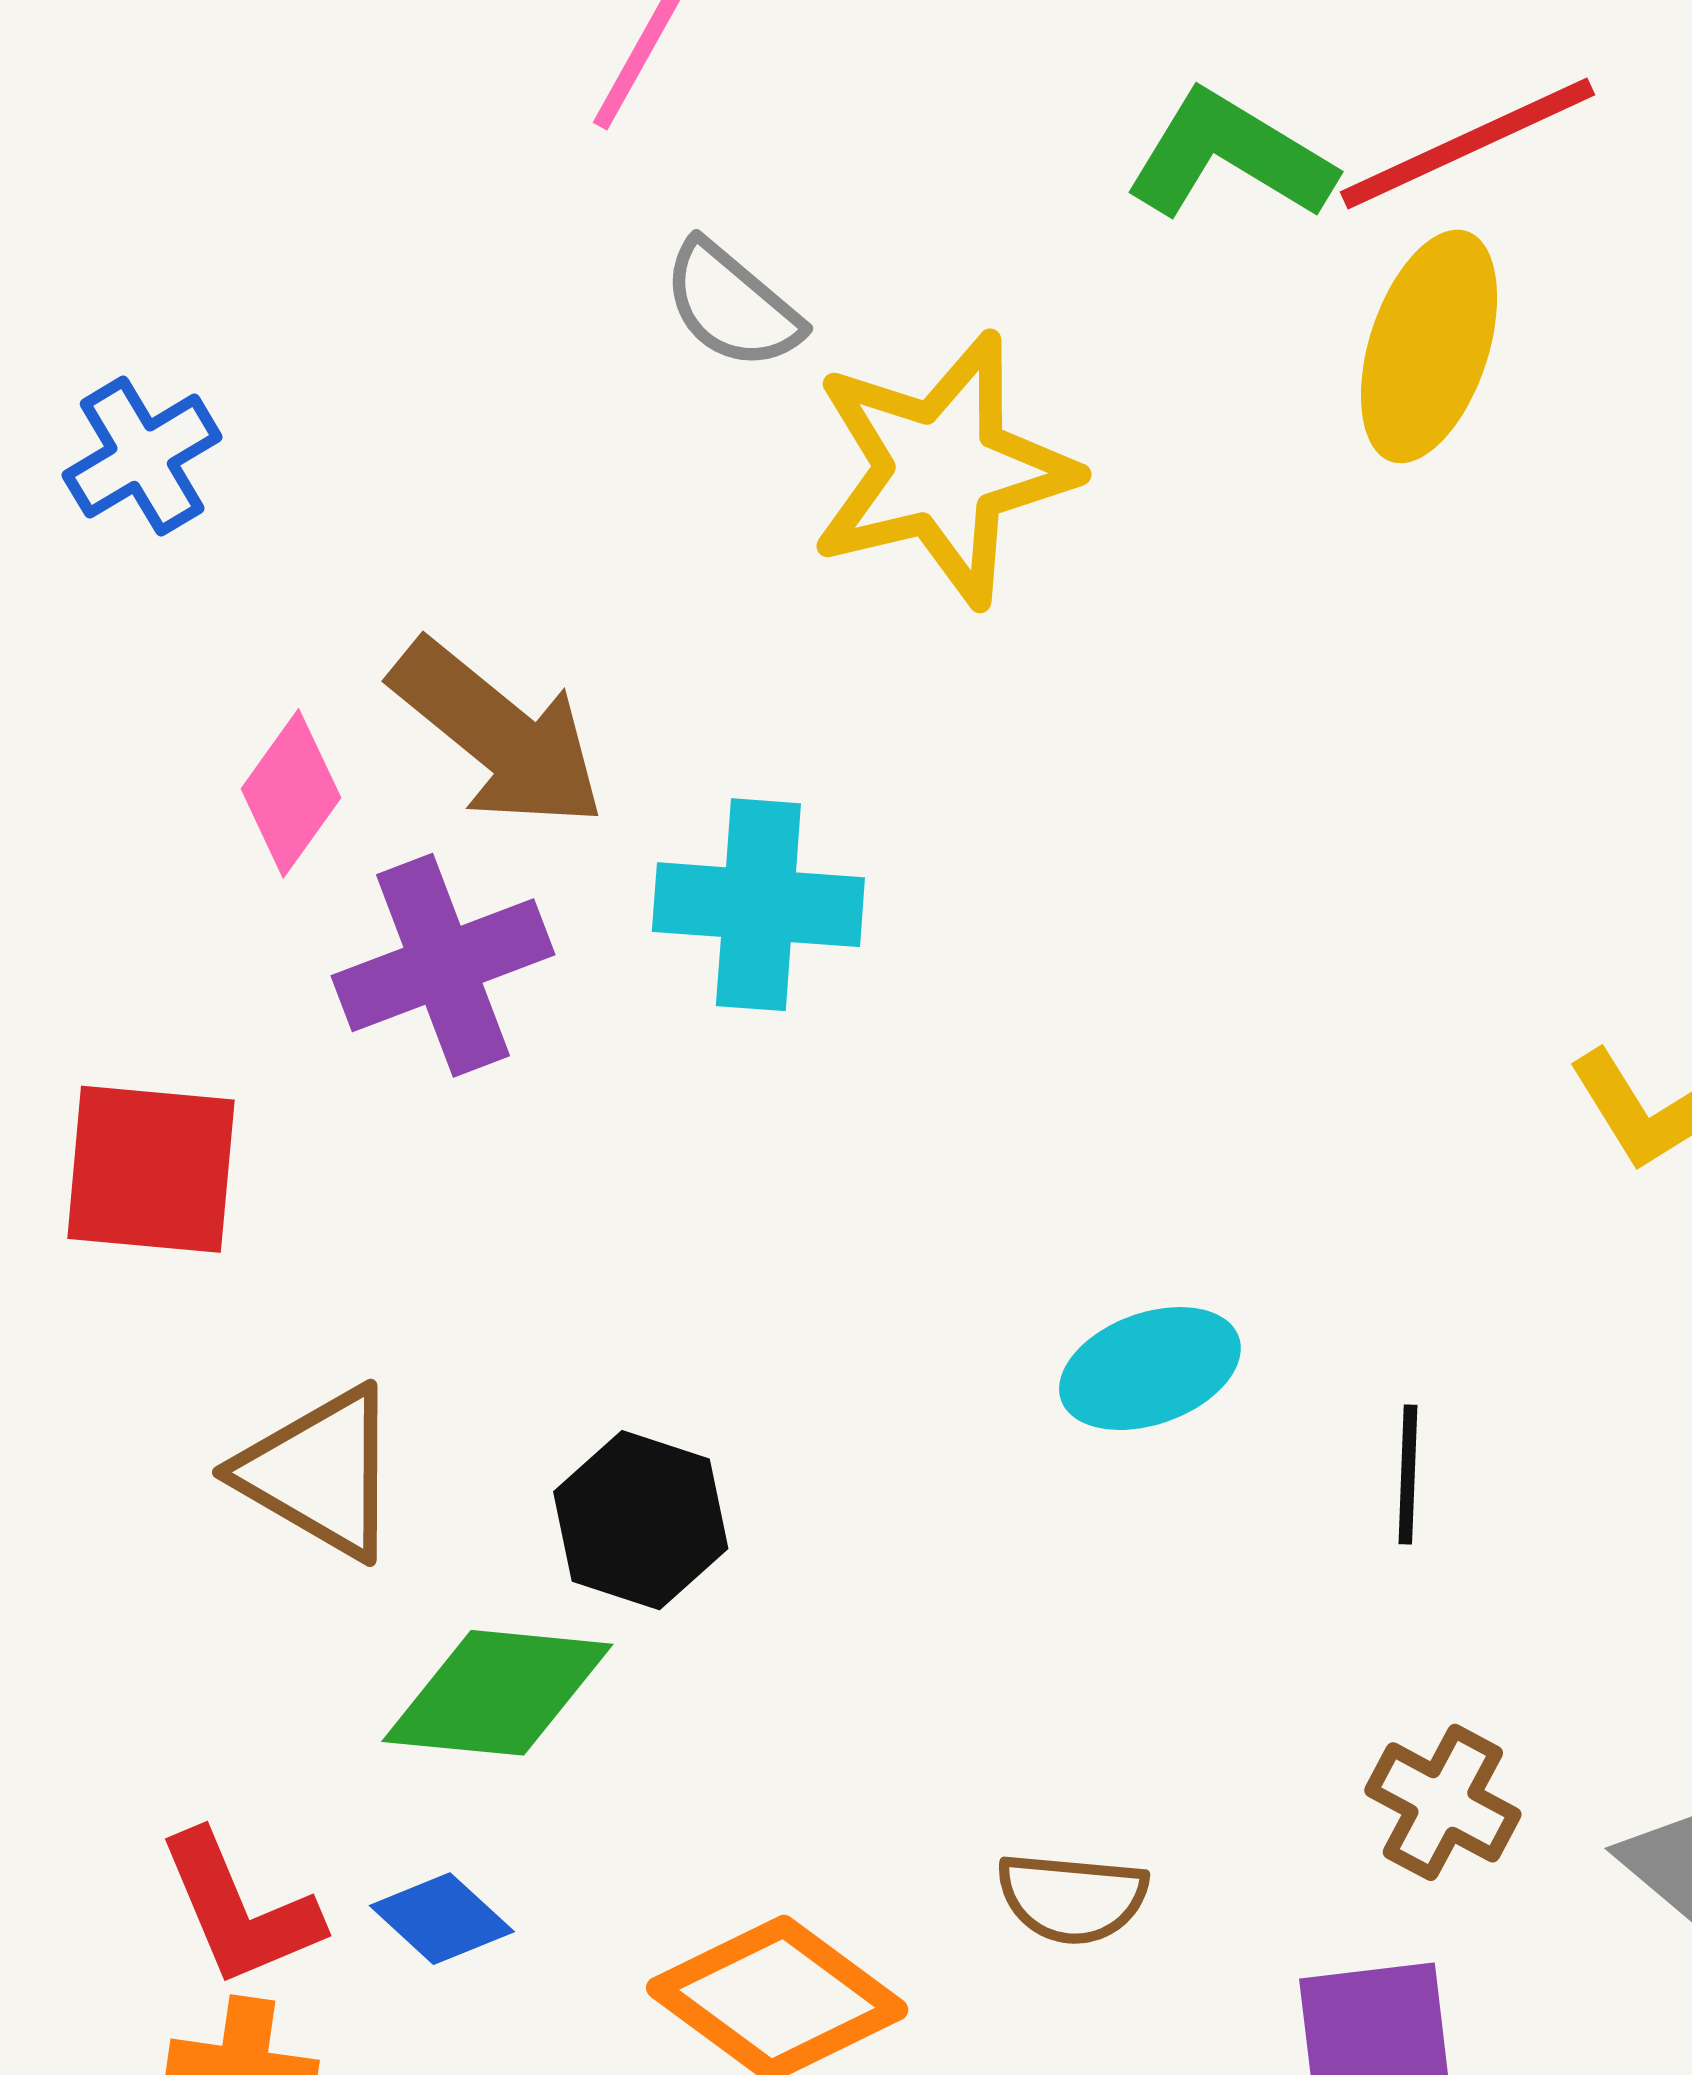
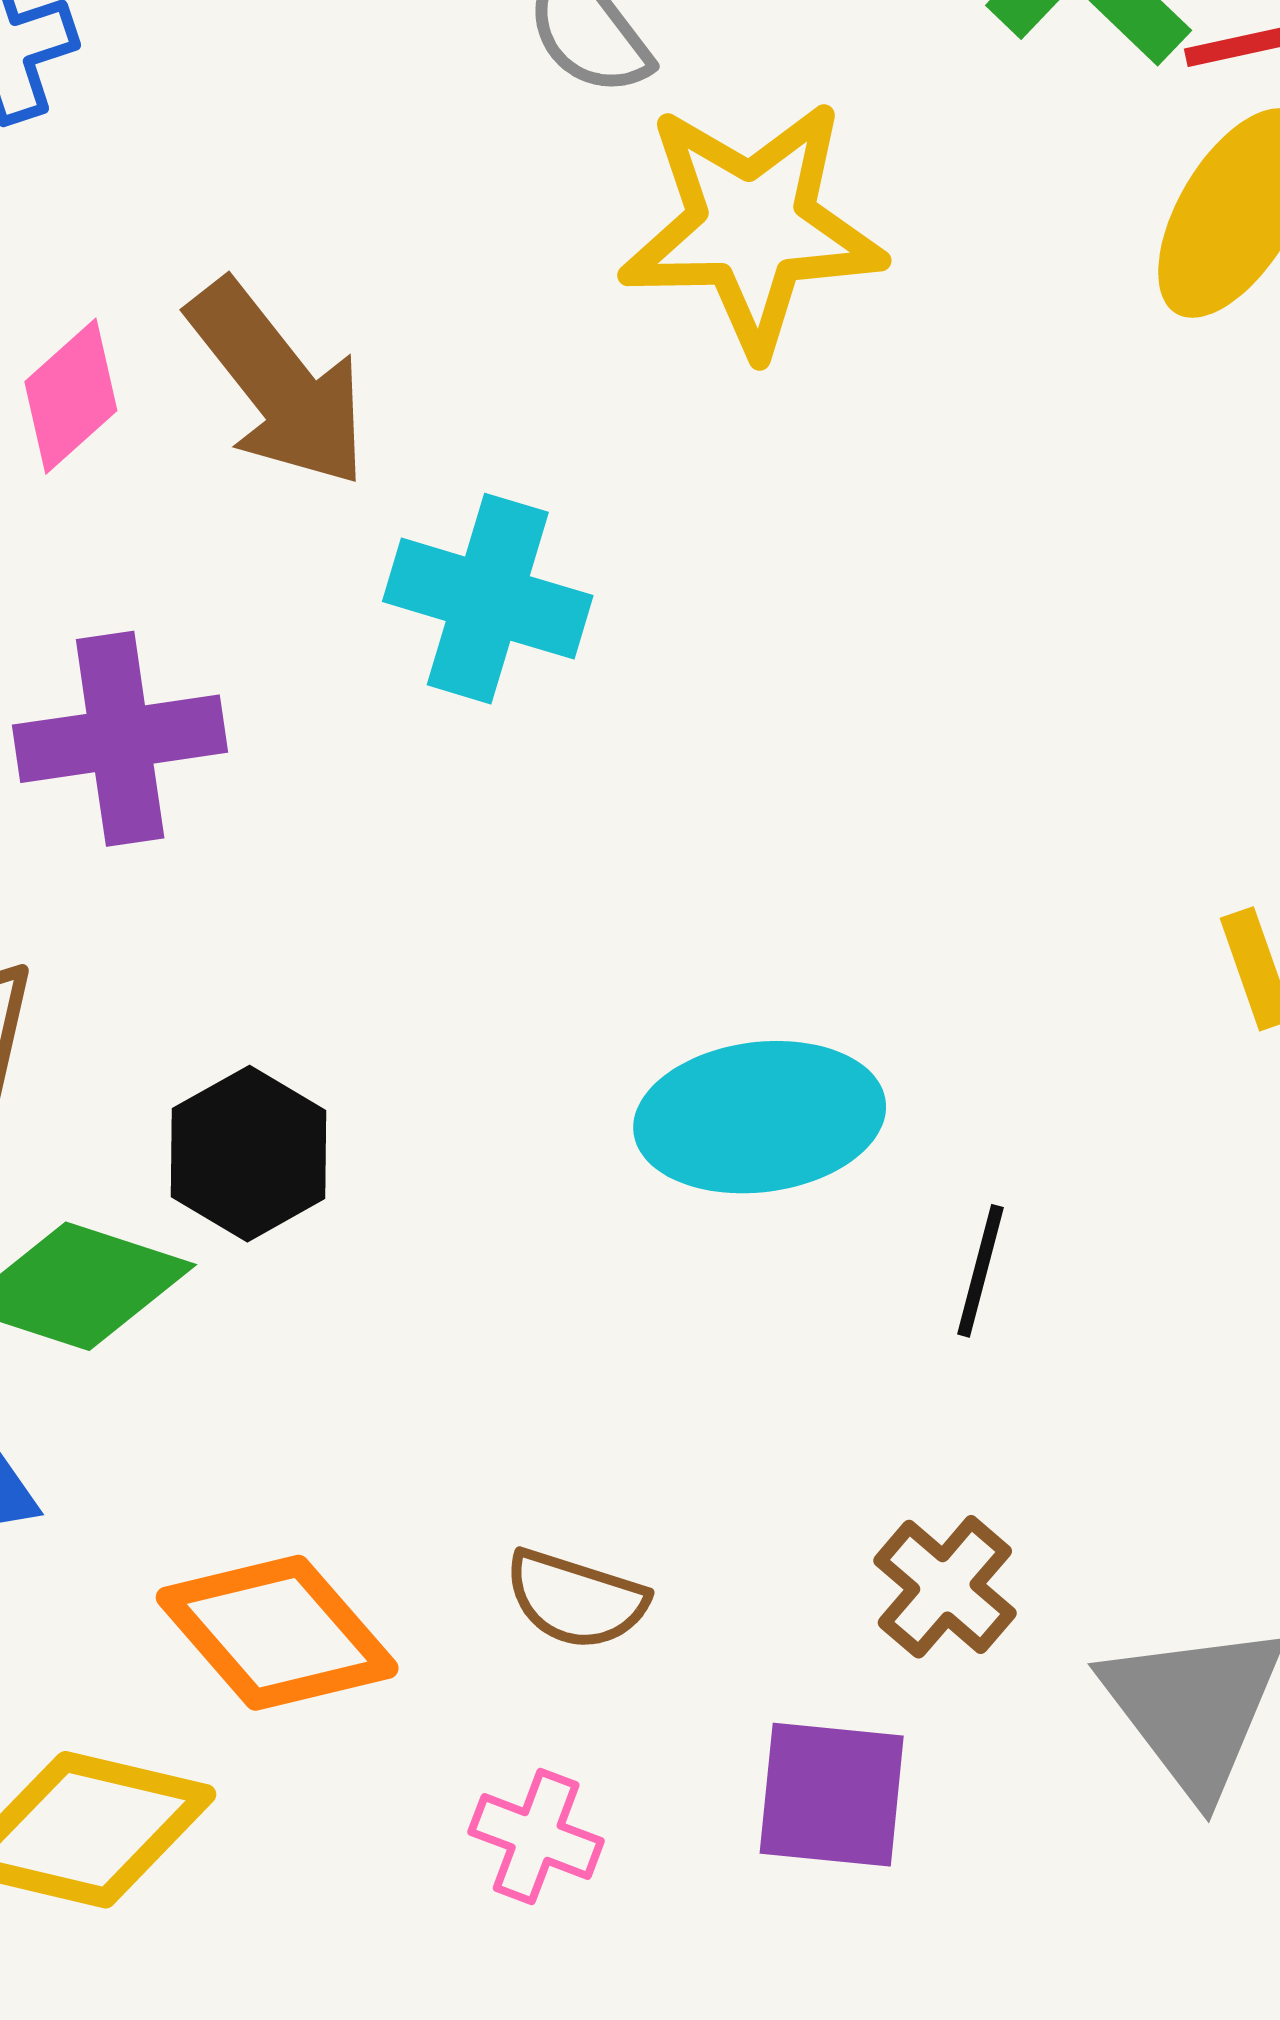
purple cross: (443, 965) -> (120, 739), moved
cyan ellipse: (1150, 1369) -> (760, 1117), size x1.4

